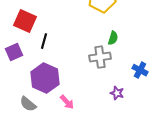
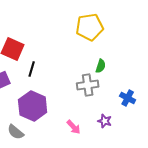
pink arrow: (67, 102) -> (74, 127), moved

